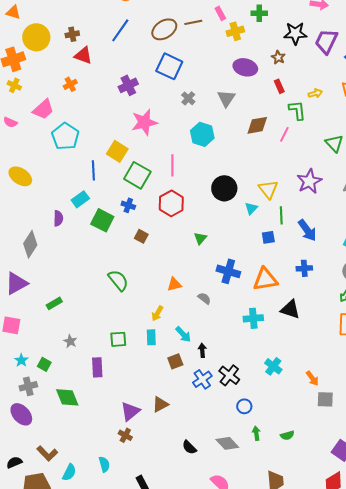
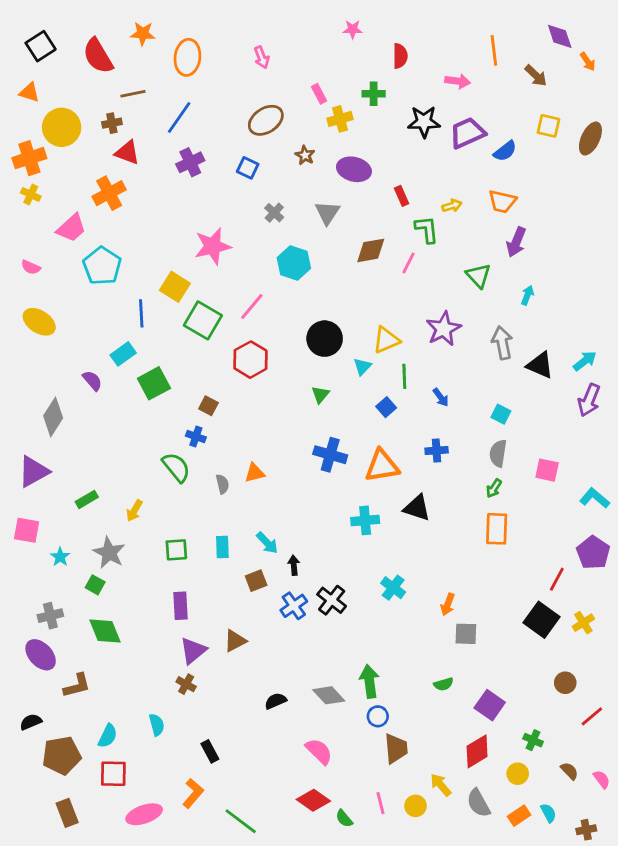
brown line: (193, 22) -> (133, 94), moved
brown ellipse: (164, 29) -> (266, 120), moved
purple trapezoid: (326, 41) -> (467, 133), turned 40
brown star: (278, 57) -> (305, 155), moved
blue square: (169, 66) -> (248, 168), size x0.6
orange cross: (70, 84) -> (109, 193), size x1.6
purple cross: (128, 85) -> (190, 162), moved
pink semicircle: (10, 122) -> (31, 267), moved
pink line: (172, 165) -> (252, 306), turned 40
yellow triangle: (268, 189) -> (386, 340), turned 45
blue cross: (128, 205) -> (196, 437), moved
purple semicircle: (58, 218) -> (92, 381), turned -42
green square: (102, 220) -> (154, 383), turned 35
blue arrow: (307, 230) -> (441, 397), size x0.6
blue square: (268, 237) -> (386, 407), turned -32
green triangle: (200, 238) -> (320, 395), moved
gray semicircle: (204, 298) -> (222, 484), moved, turned 40
yellow arrow: (157, 313) -> (134, 511), moved
gray star: (70, 341) -> (109, 553), size x1.6
cyan star: (21, 360) -> (60, 557), moved
green square: (44, 364) -> (95, 585), moved
purple rectangle: (97, 367) -> (180, 606), moved
orange arrow: (312, 378) -> (448, 604), turned 56
blue circle: (244, 406) -> (378, 716), moved
green arrow: (256, 433) -> (369, 681), size x1.6
green semicircle: (287, 435) -> (444, 684), moved
black semicircle: (189, 447) -> (276, 701), turned 112
brown L-shape: (47, 453) -> (77, 686), moved, turned -60

